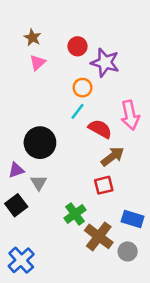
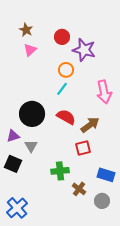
red semicircle: (100, 129) -> (66, 117), moved
black square: (16, 205) -> (13, 164), turned -30
green cross: (75, 214) -> (60, 171), turned 30
brown cross: (99, 236) -> (79, 189), size x0.6

